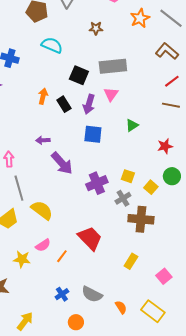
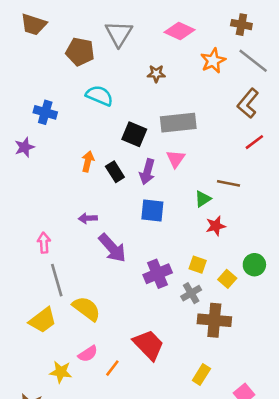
brown L-shape: (167, 51) -> (248, 103), turned -90
brown line: (171, 105) -> (229, 183), moved
red star: (165, 146) -> (216, 226), moved

